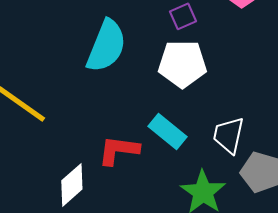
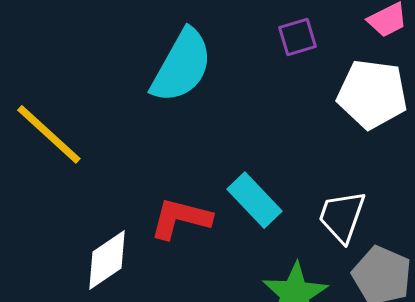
white pentagon: (182, 64) -> (372, 94), moved

